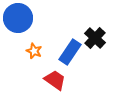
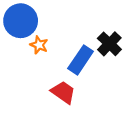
orange star: (34, 51) -> (39, 45), moved

